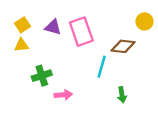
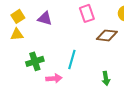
pink rectangle: (81, 32) -> (87, 13), moved, size x0.7
cyan line: (102, 67) -> (72, 59), moved

